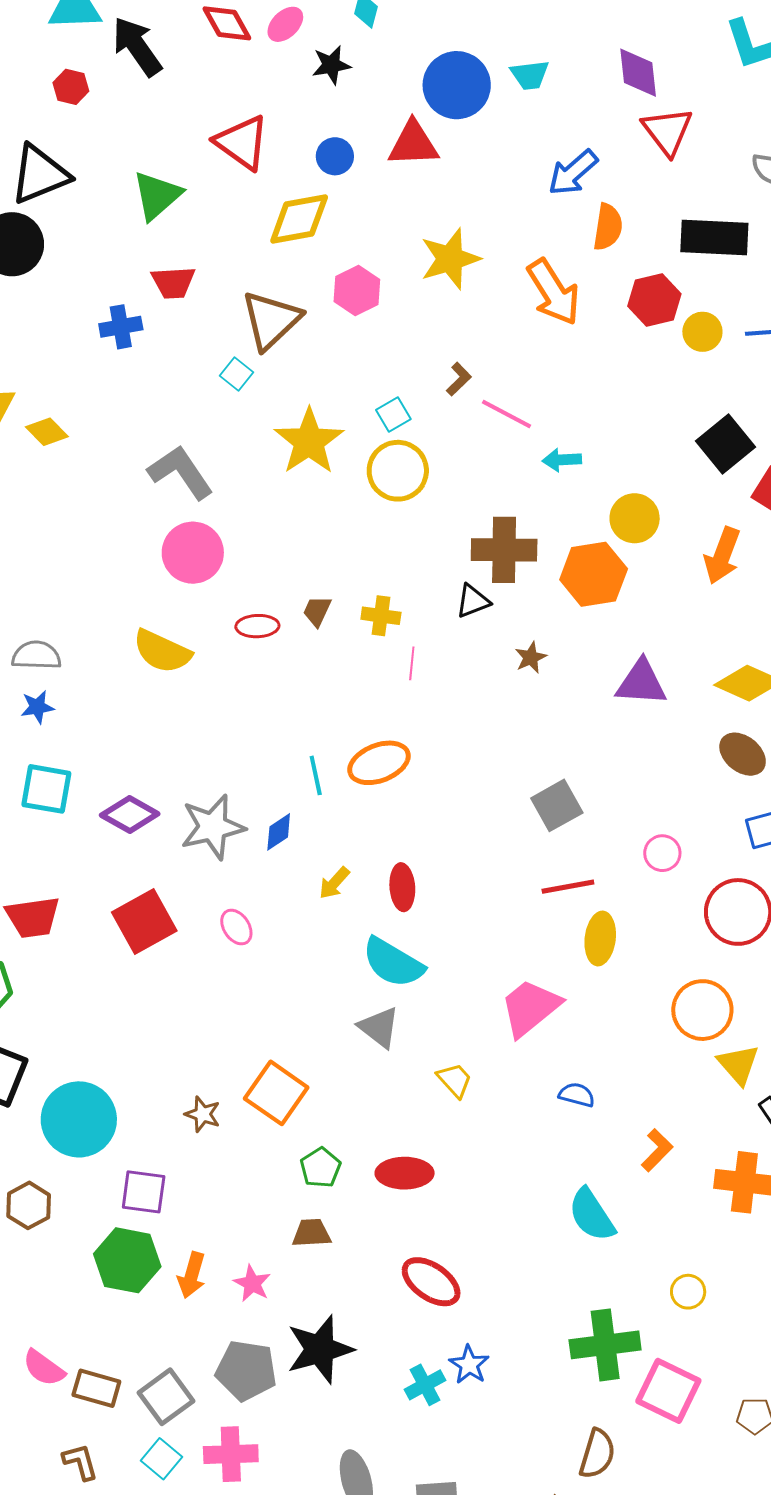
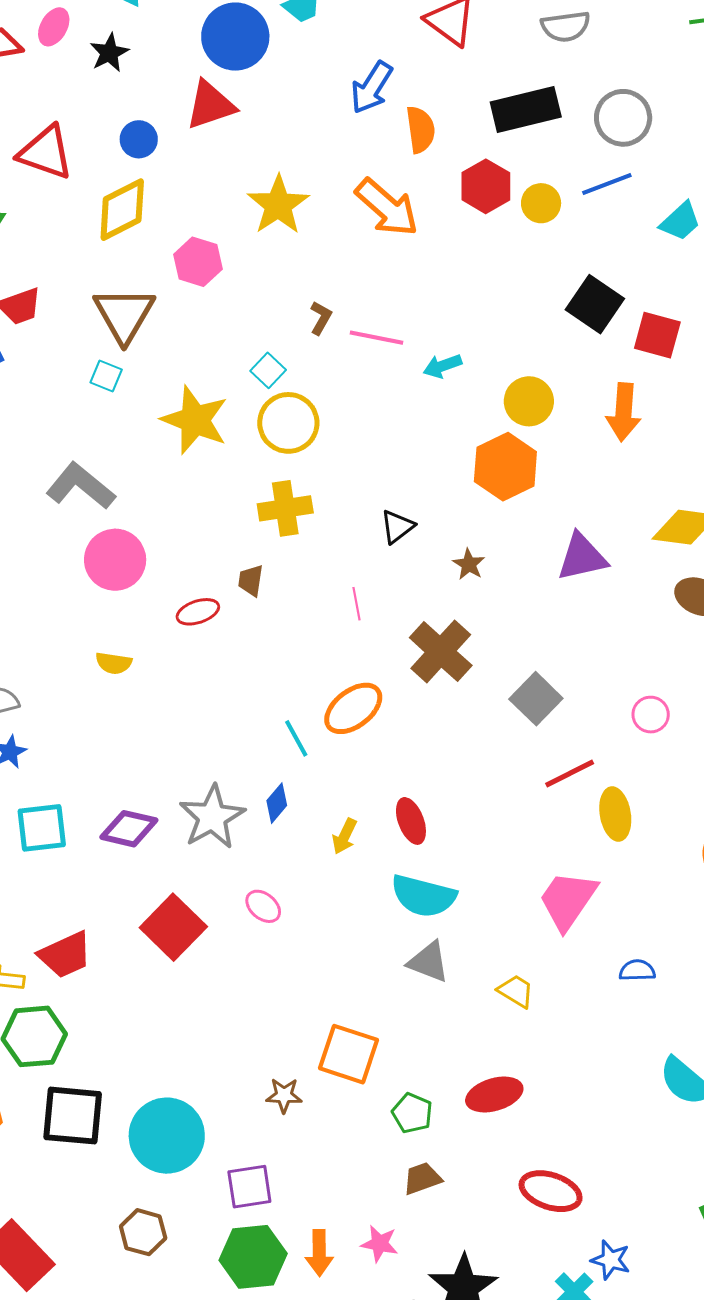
brown cross: (504, 550) -> (441, 652), moved, turned -32
yellow cross: (381, 616) -> (285, 508), moved, size x1.4
yellow semicircle: (162, 651) -> (114, 663), size x0.6

